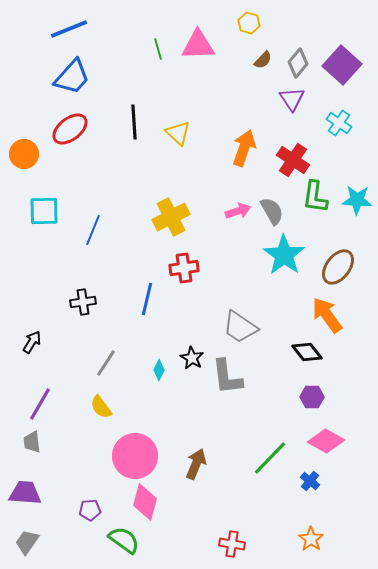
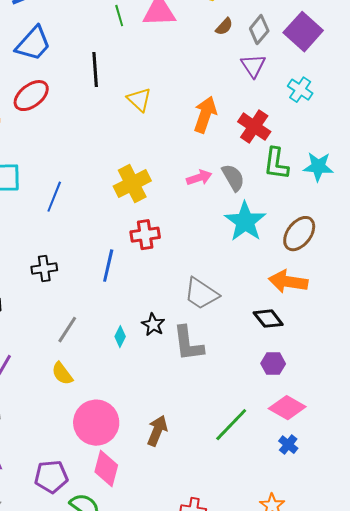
black line: (134, 122) -> (95, 70), moved
orange arrow: (327, 315) -> (288, 282), turned -45
blue cross: (310, 481) -> (288, 445), moved
purple pentagon: (90, 510) -> (51, 477), size x1.5

